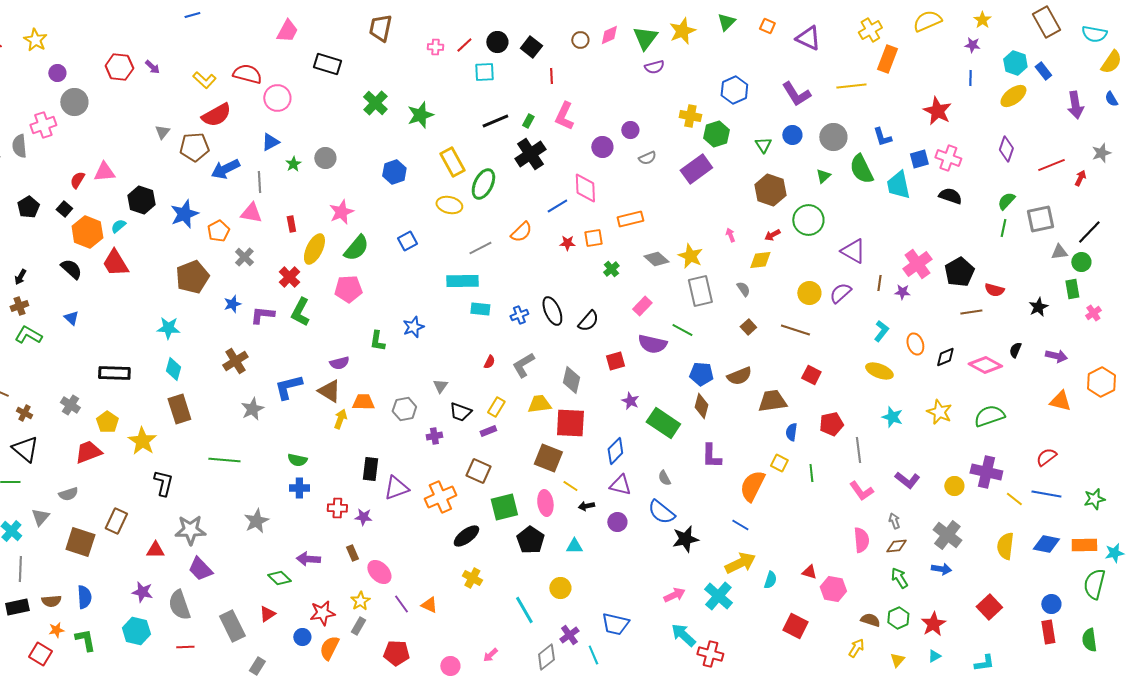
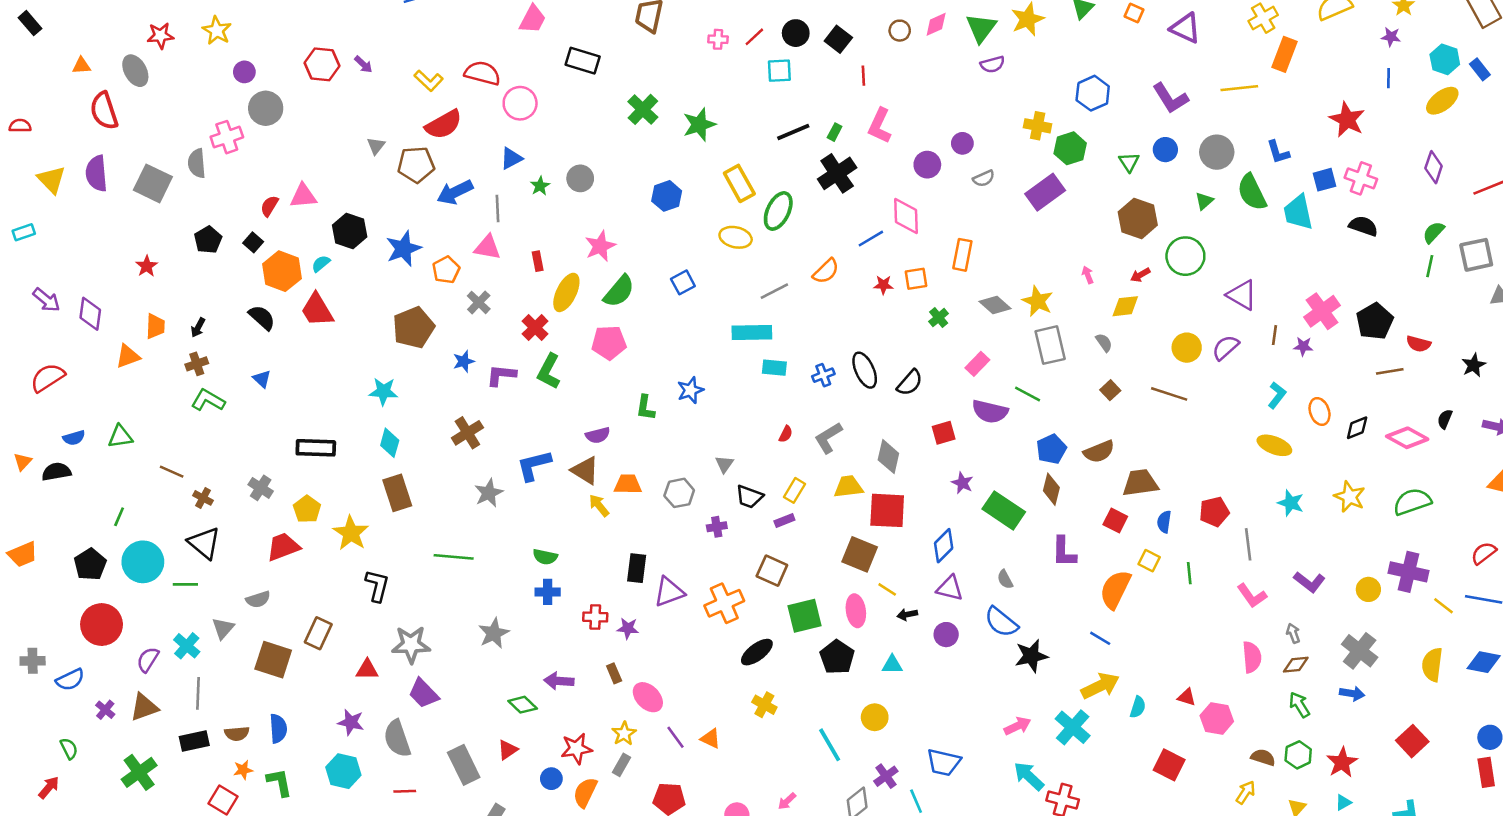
orange rectangle: (630, 219) -> (962, 255), turned -65
blue pentagon: (701, 374) -> (1051, 449), turned -30
red square: (811, 375) -> (1115, 521), moved
yellow arrow: (340, 419) -> (599, 505), turned -60

